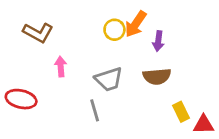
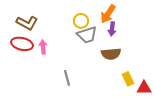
orange arrow: (136, 24) -> (108, 14), moved
gray trapezoid: (109, 79) -> (87, 35), moved
red ellipse: (21, 99) -> (22, 44), moved

